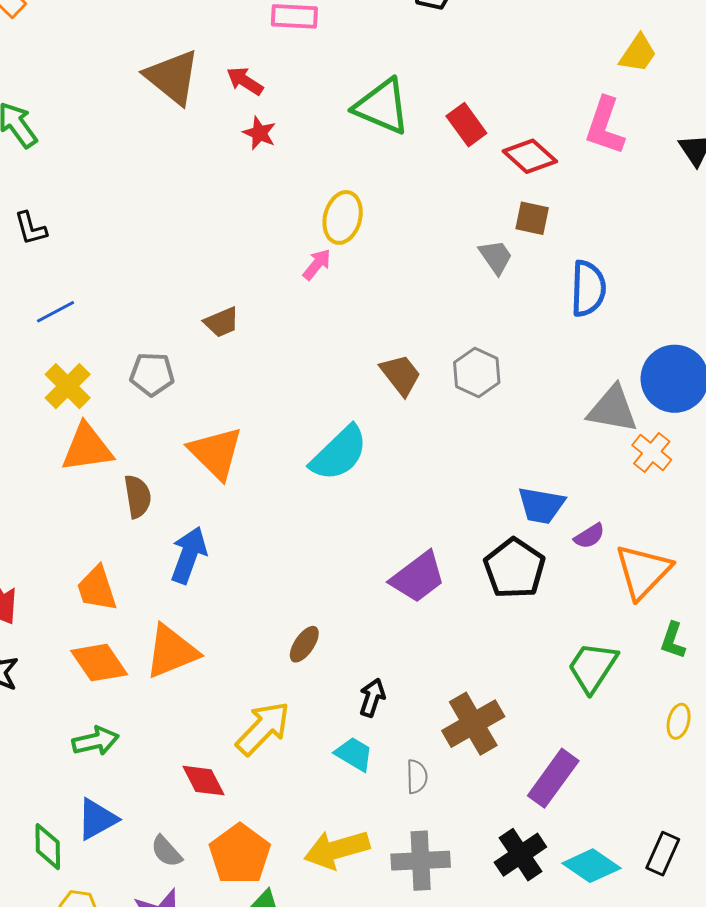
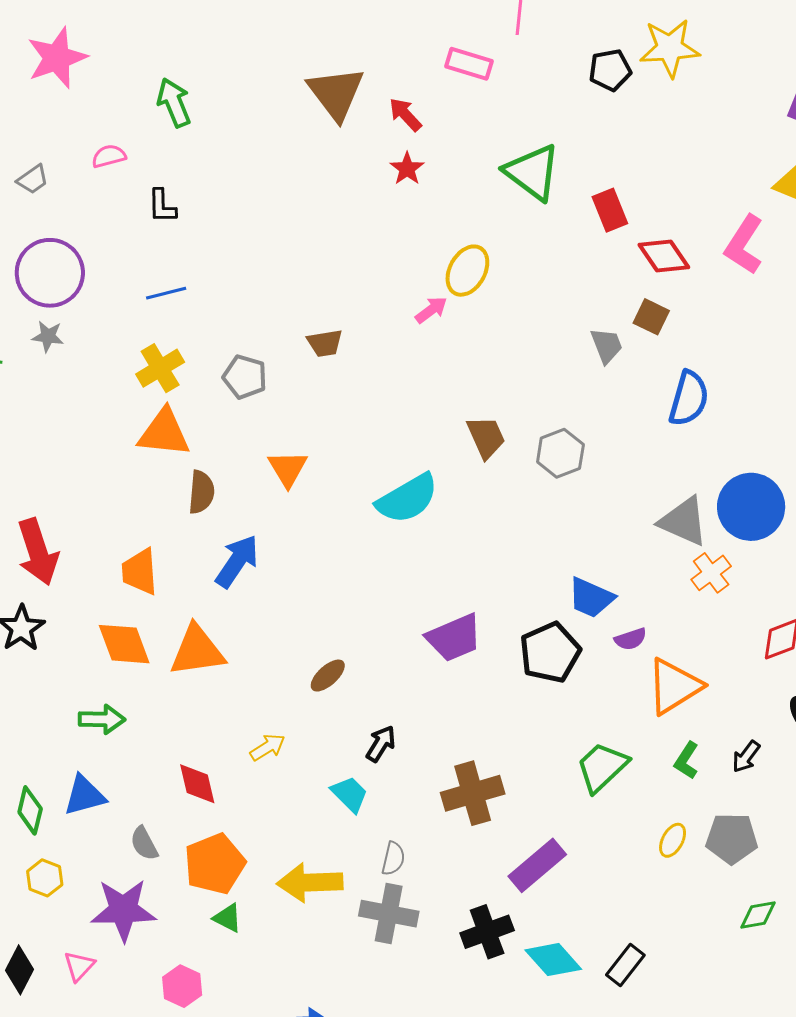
orange triangle: (216, 453) -> (288, 469), size x0.7
yellow arrow: (263, 728) -> (268, 747), size x0.6
gray semicircle: (417, 777) -> (393, 859), moved

